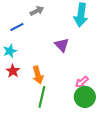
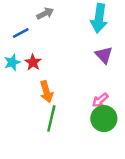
purple triangle: (62, 45) -> (104, 55), moved
red star: (13, 71) -> (33, 62), moved

